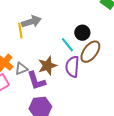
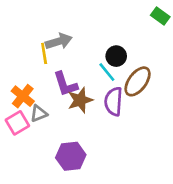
black circle: (82, 33) -> (116, 56), moved
gray triangle: (21, 69) -> (39, 113), moved
purple L-shape: (36, 81) -> (65, 84), moved

